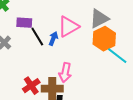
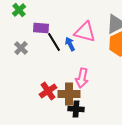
pink triangle: (68, 27) -> (85, 32), turned 45
blue arrow: (53, 39) -> (70, 44), turned -48

